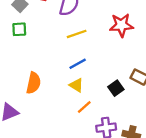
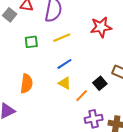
green square: (19, 29) -> (31, 42), moved
orange line: (84, 107) -> (82, 96), moved

